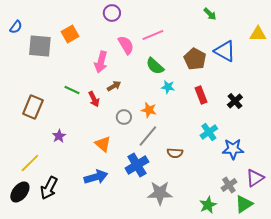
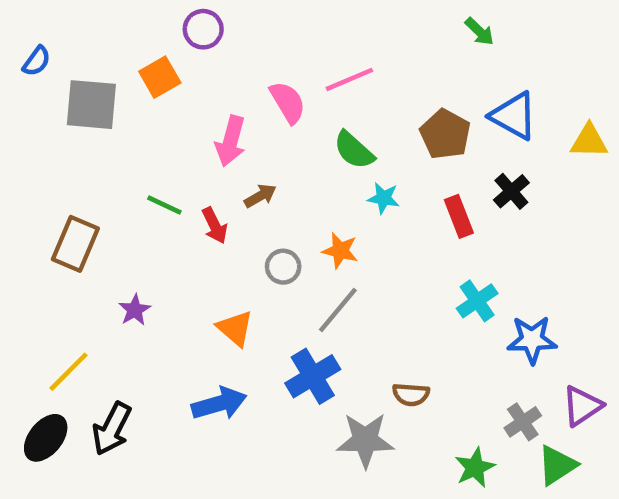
purple circle: (112, 13) -> (203, 29), moved
yellow triangle: (258, 34) -> (589, 141), moved
black cross: (235, 101) -> (511, 191), moved
brown semicircle: (175, 153) -> (411, 394), moved

